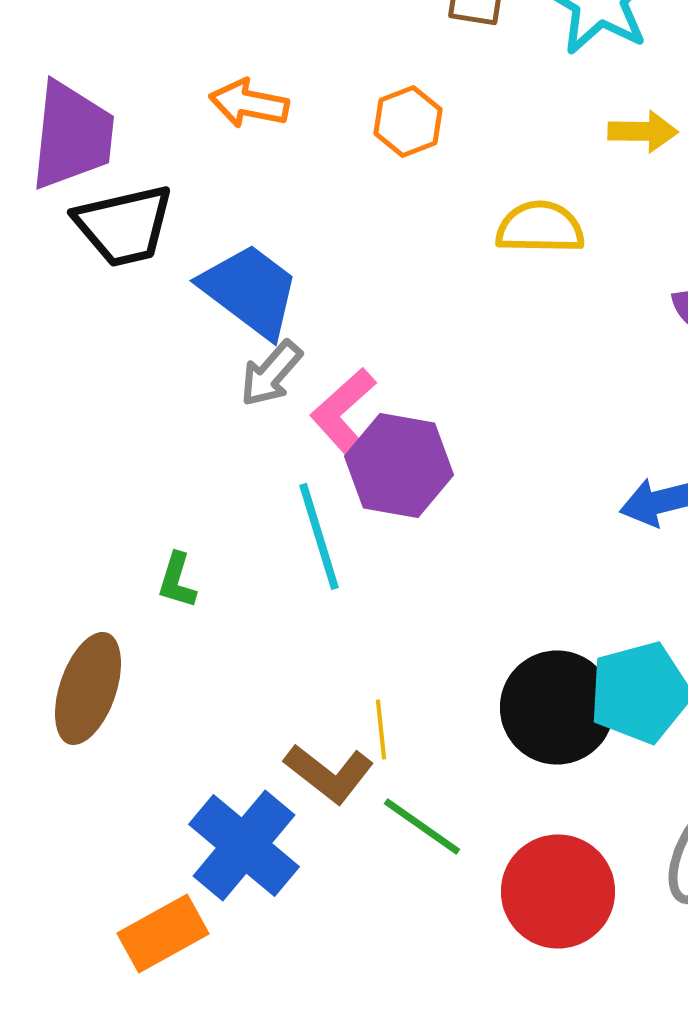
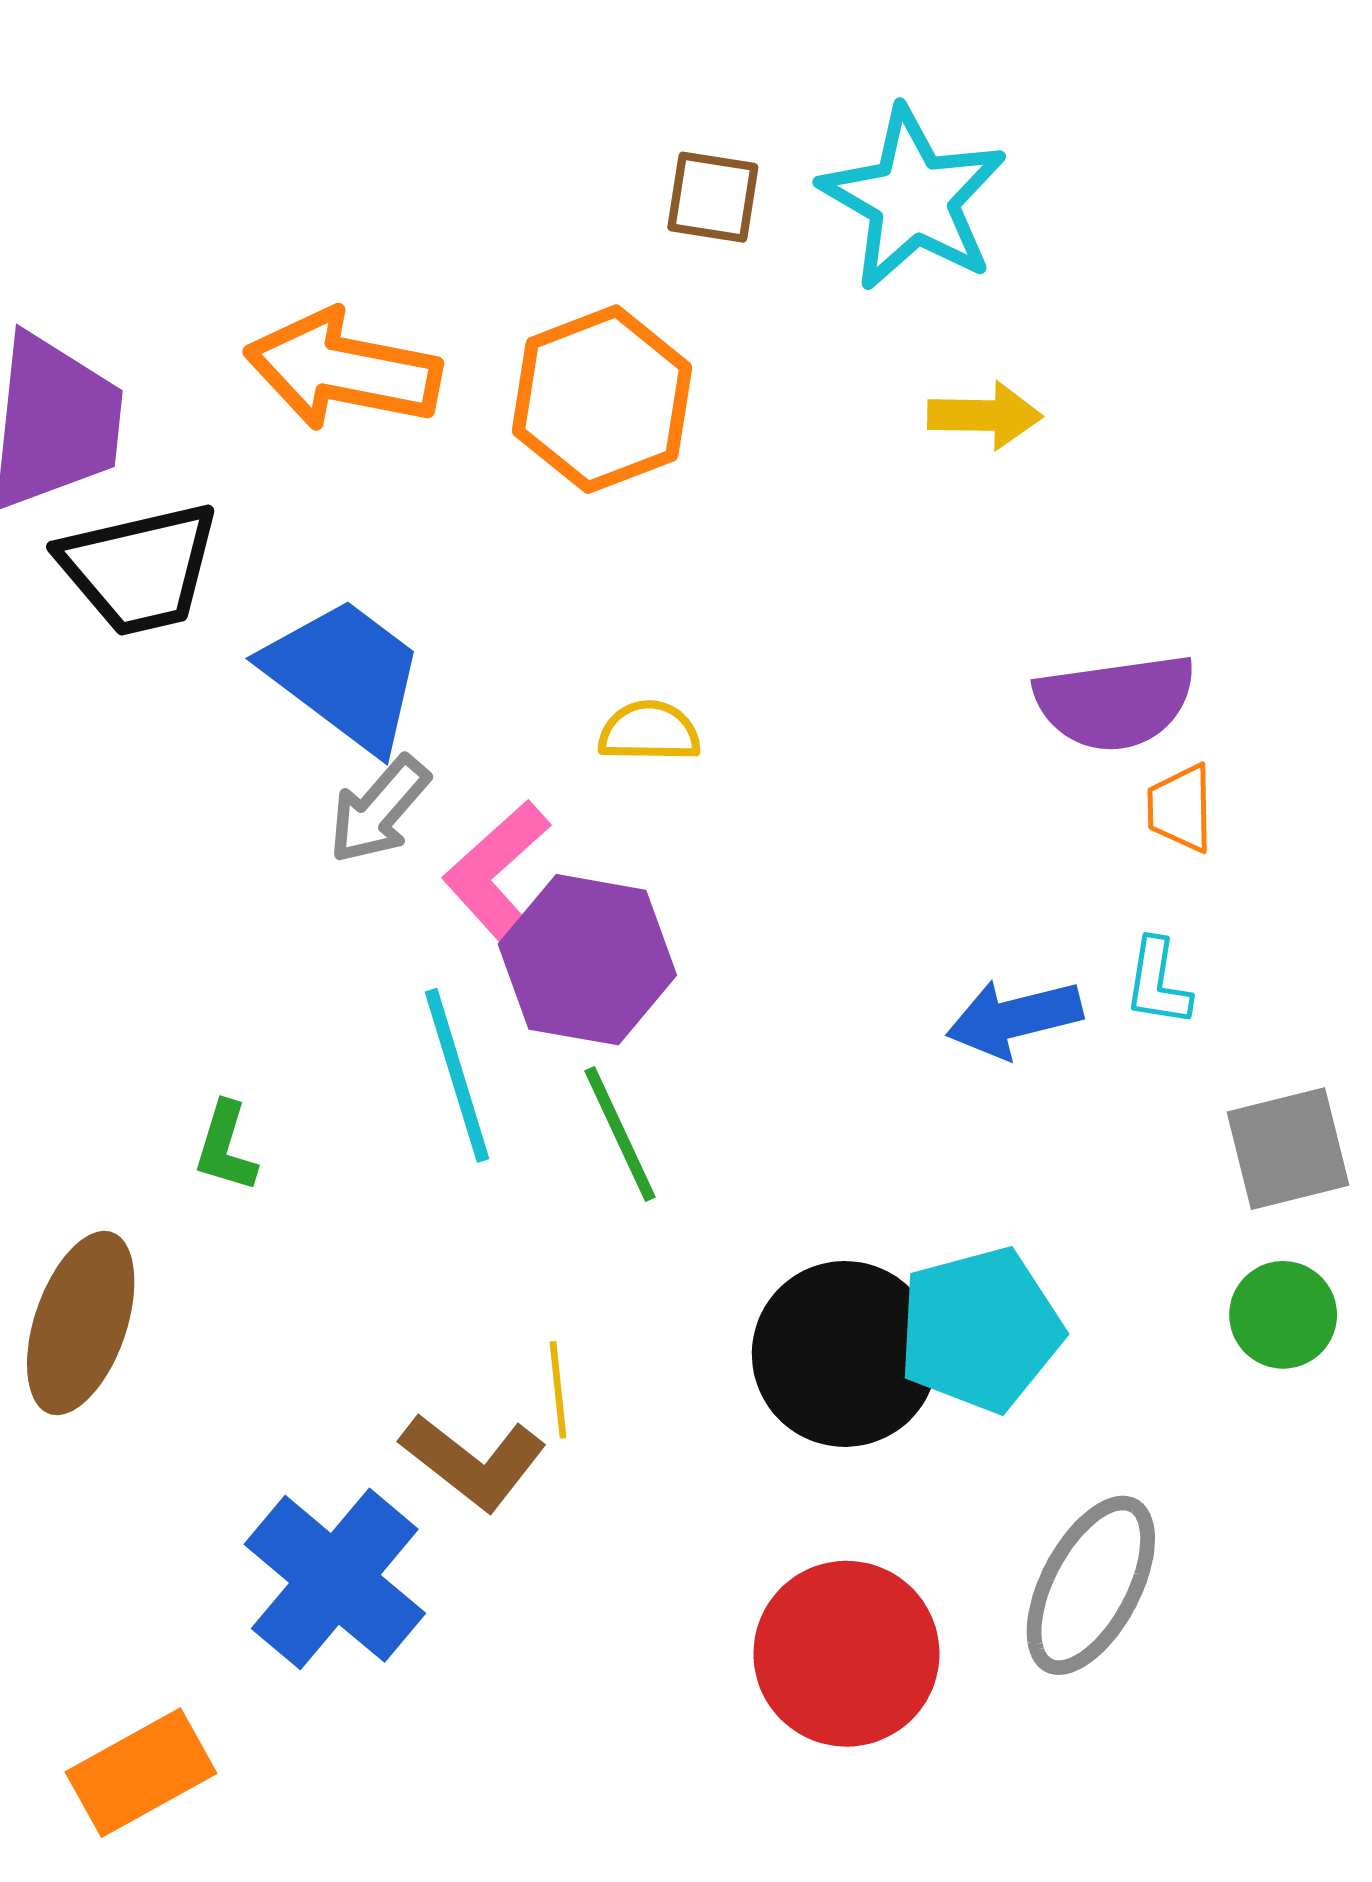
orange arrow: (249, 103) -> (343, 370), size x1.5
orange hexagon: (408, 121) -> (602, 399), size x1.6
yellow semicircle: (540, 227) -> (649, 732), moved, size x0.7
green line: (422, 826) -> (620, 1134), moved, turned 30
orange rectangle: (163, 933) -> (141, 1773), moved

